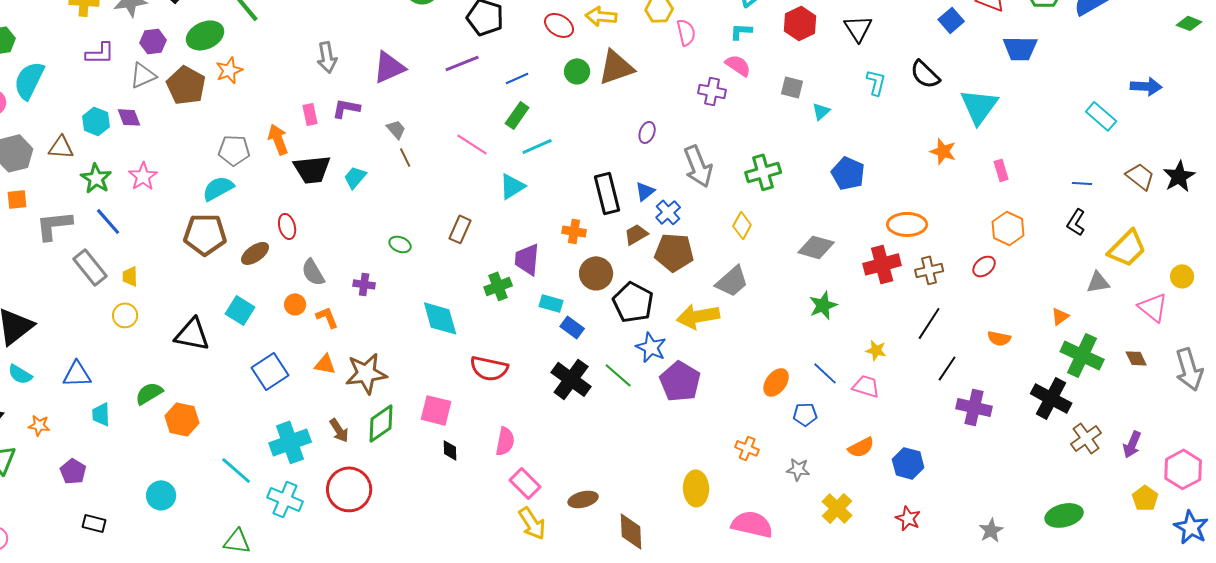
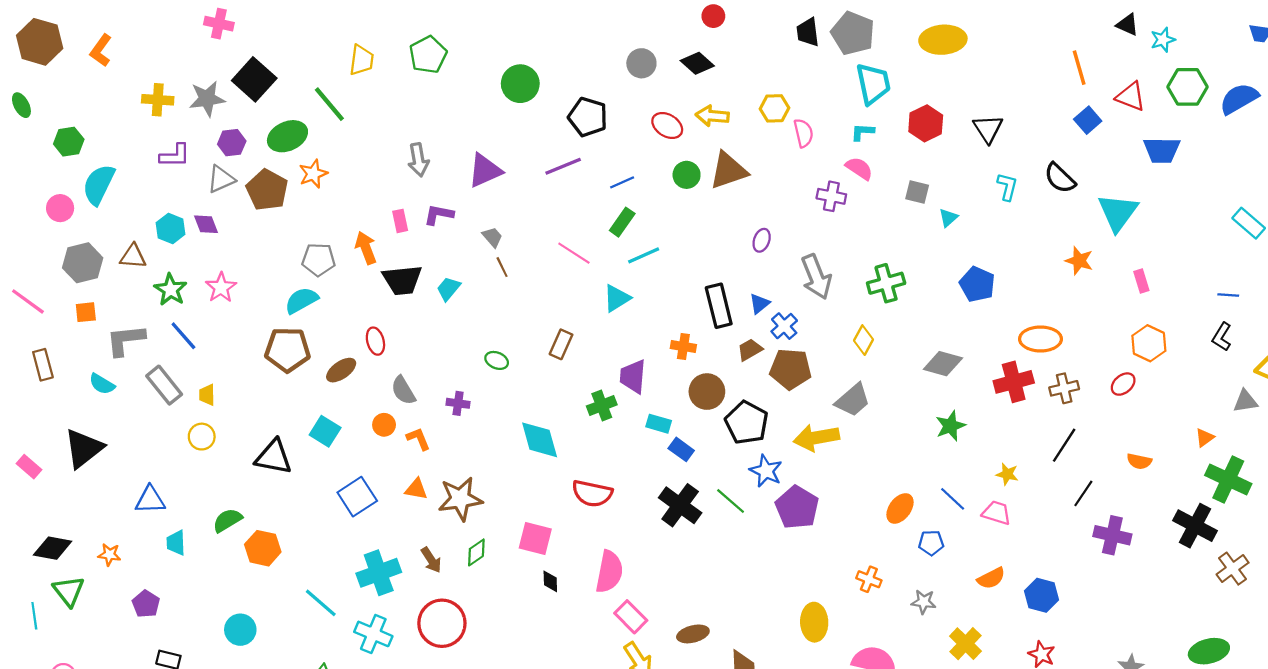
cyan semicircle: (20, 374) -> (102, 384), moved
green diamond: (381, 423) -> (476, 552), size x0.7
pink semicircle: (505, 441) -> (609, 572), size x1.4

